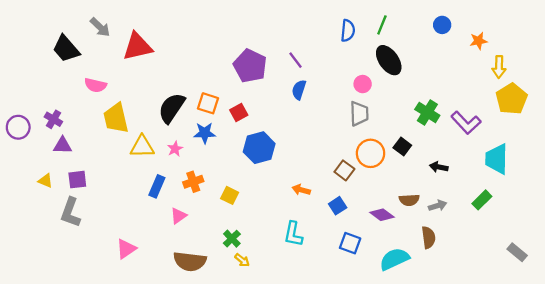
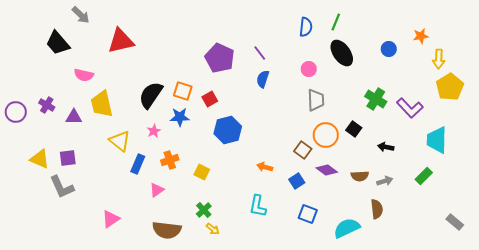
blue circle: (442, 25) -> (389, 49), moved
gray arrow: (100, 27) -> (81, 15), moved
pink circle: (363, 84) -> (309, 69), moved
purple triangle: (63, 145) -> (74, 117), moved
yellow triangle: (142, 147) -> (120, 141), moved, turned 40
yellow triangle: (45, 181) -> (40, 159), size x1.5
gray L-shape: (70, 212) -> (62, 187), turned -44
purple diamond: (382, 215) -> (327, 170), moved

